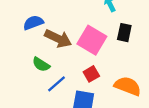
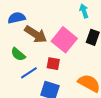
red square: (91, 74) -> (53, 64), moved, turned 32

